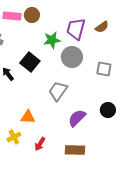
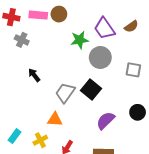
purple trapezoid: (76, 29) -> (104, 29), turned -50
black square: (30, 62) -> (91, 90), moved
gray trapezoid: (58, 91) -> (65, 93), moved

